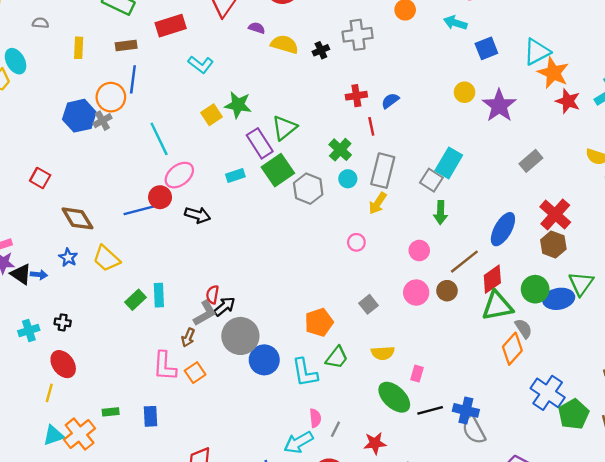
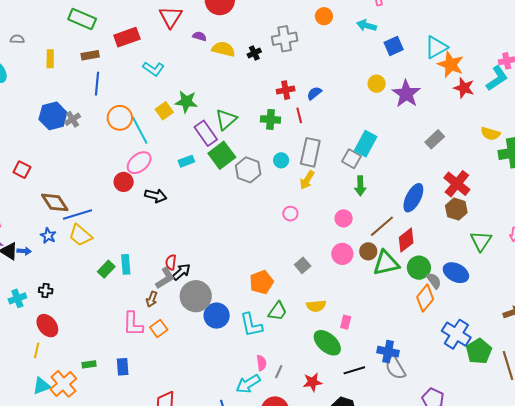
orange circle: (111, 97) -> (120, 118), moved
cyan line: (159, 139) -> (140, 130), moved
green cross: (340, 150) -> (270, 119), moved, turned -36
blue line: (141, 210) -> (78, 214), moved
green circle: (535, 289) -> (419, 268), moved
blue ellipse: (559, 299) -> (456, 273), moved, turned 40
green triangle: (497, 306) -> (386, 263), moved
black line: (430, 410) -> (354, 370), moved

